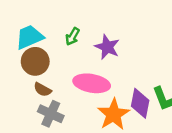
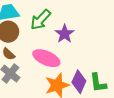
green arrow: (73, 36) -> (40, 20), size x1.6

